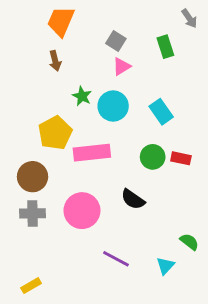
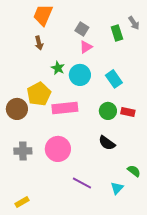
gray arrow: (189, 18) -> (134, 23), moved
brown circle: (33, 177) -> (17, 109), moved
black semicircle: (133, 199) -> (107, 143), moved

